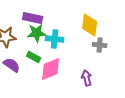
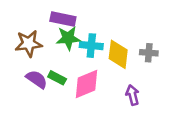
yellow diamond: (90, 25) -> (118, 54), moved
green rectangle: (34, 57) -> (57, 78), moved

